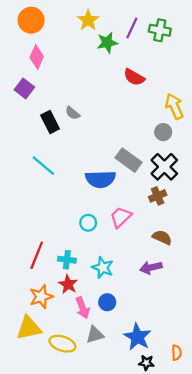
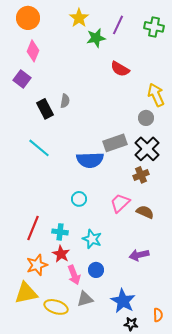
green cross: (160, 30) -> (154, 27), moved
gray semicircle: (72, 113) -> (65, 101), turned -120
gray rectangle: (128, 160) -> (115, 143), turned -55
pink trapezoid: (121, 217) -> (120, 203), moved
purple arrow: (151, 268) -> (139, 255), moved

